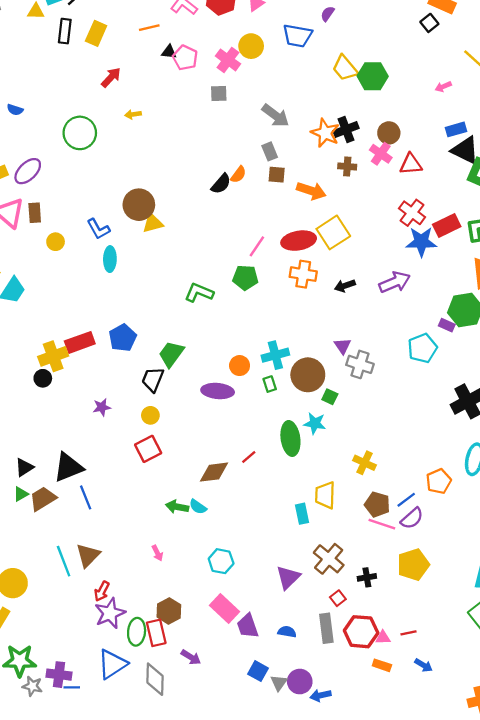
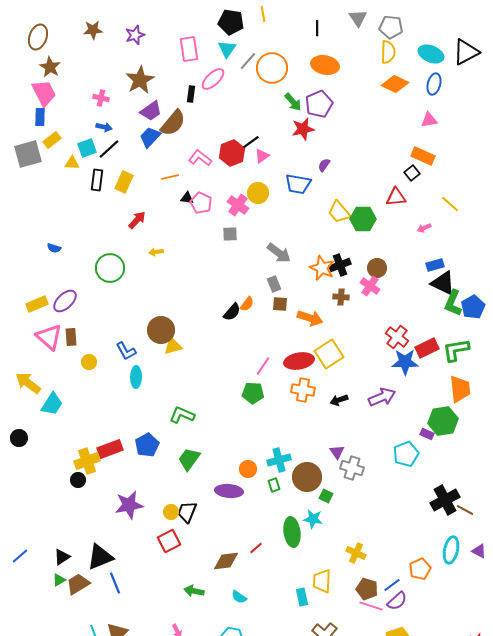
red triangle: (411, 164) -> (396, 197), moved
green L-shape: (199, 293) -> (182, 415), moved
black trapezoid: (153, 379) -> (187, 512), moved
purple star: (102, 407) -> (129, 505), size x1.8
cyan semicircle: (198, 507) -> (239, 597), moved

